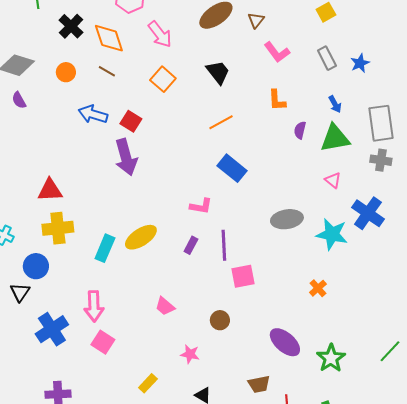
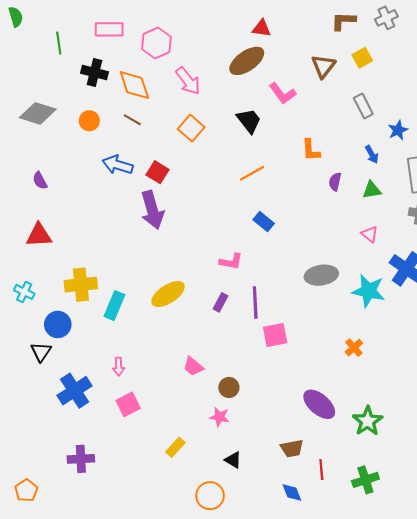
brown triangle: (256, 20) -> (323, 66), moved, size x1.4
black cross: (71, 26) -> (95, 72), turned -30
pink L-shape: (277, 52) -> (282, 93), moved
blue star: (360, 63) -> (398, 130), moved
purple semicircle: (19, 100) -> (40, 181), moved
green triangle: (335, 138) -> (372, 190), size x0.6
blue rectangle: (232, 168) -> (264, 222), size x0.7
red triangle: (50, 190) -> (39, 235), moved
cyan rectangle: (105, 248) -> (114, 306), moved
pink arrow: (94, 306) -> (119, 366), size x0.6
brown circle: (220, 320) -> (229, 387), moved
pink square: (103, 342) -> (128, 404), turned 30

